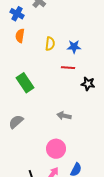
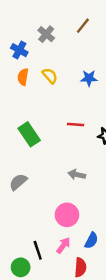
yellow semicircle: (50, 44) -> (50, 76), moved, turned -48
blue star: (74, 47) -> (89, 78), moved
red line: (68, 68) -> (76, 125), moved

